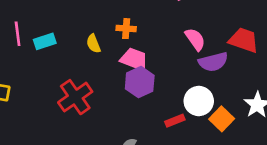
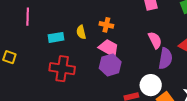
cyan rectangle: (45, 41) -> (56, 37), moved
purple semicircle: (213, 62) -> (165, 58), turned -75
red cross: (75, 97) -> (62, 69), turned 35

